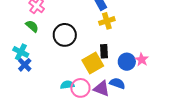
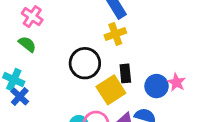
yellow cross: (107, 21) -> (115, 34), moved
black circle: (65, 35) -> (85, 63), moved

